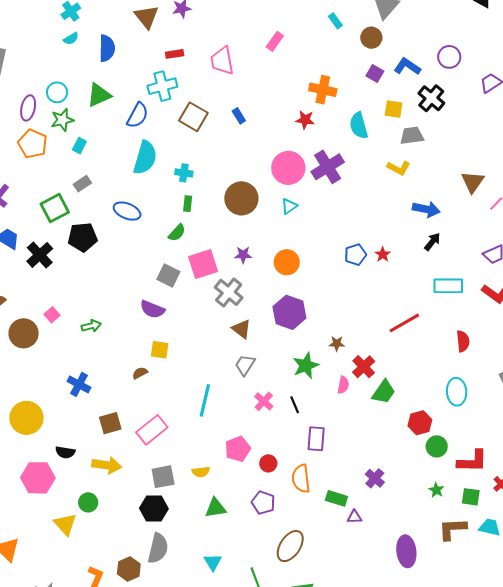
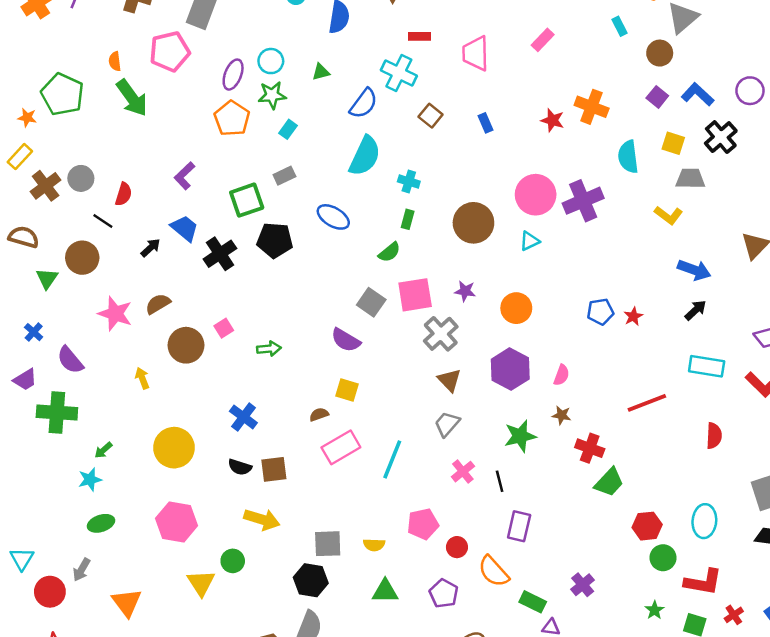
cyan cross: (162, 86) -> (399, 73), turned 32
green triangle: (99, 95) -> (321, 72), size x0.6
brown square: (193, 117) -> (431, 116), size x0.7
red star: (305, 120) -> (553, 120), moved
red cross: (364, 367) -> (590, 448), turned -35
pink semicircle: (343, 385) -> (562, 375), moved
cyan ellipse: (457, 392) -> (704, 521), moved
pink rectangle: (152, 430) -> (341, 447), moved
black semicircle: (65, 452) -> (240, 467), moved
orange semicircle: (301, 479) -> (494, 571), turned -44

